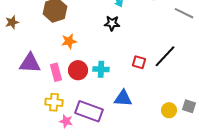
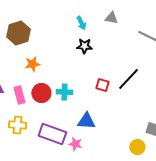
black star: (112, 23) -> (84, 46), moved
yellow circle: (169, 110) -> (137, 147), moved
pink star: (66, 121) -> (75, 144), moved

